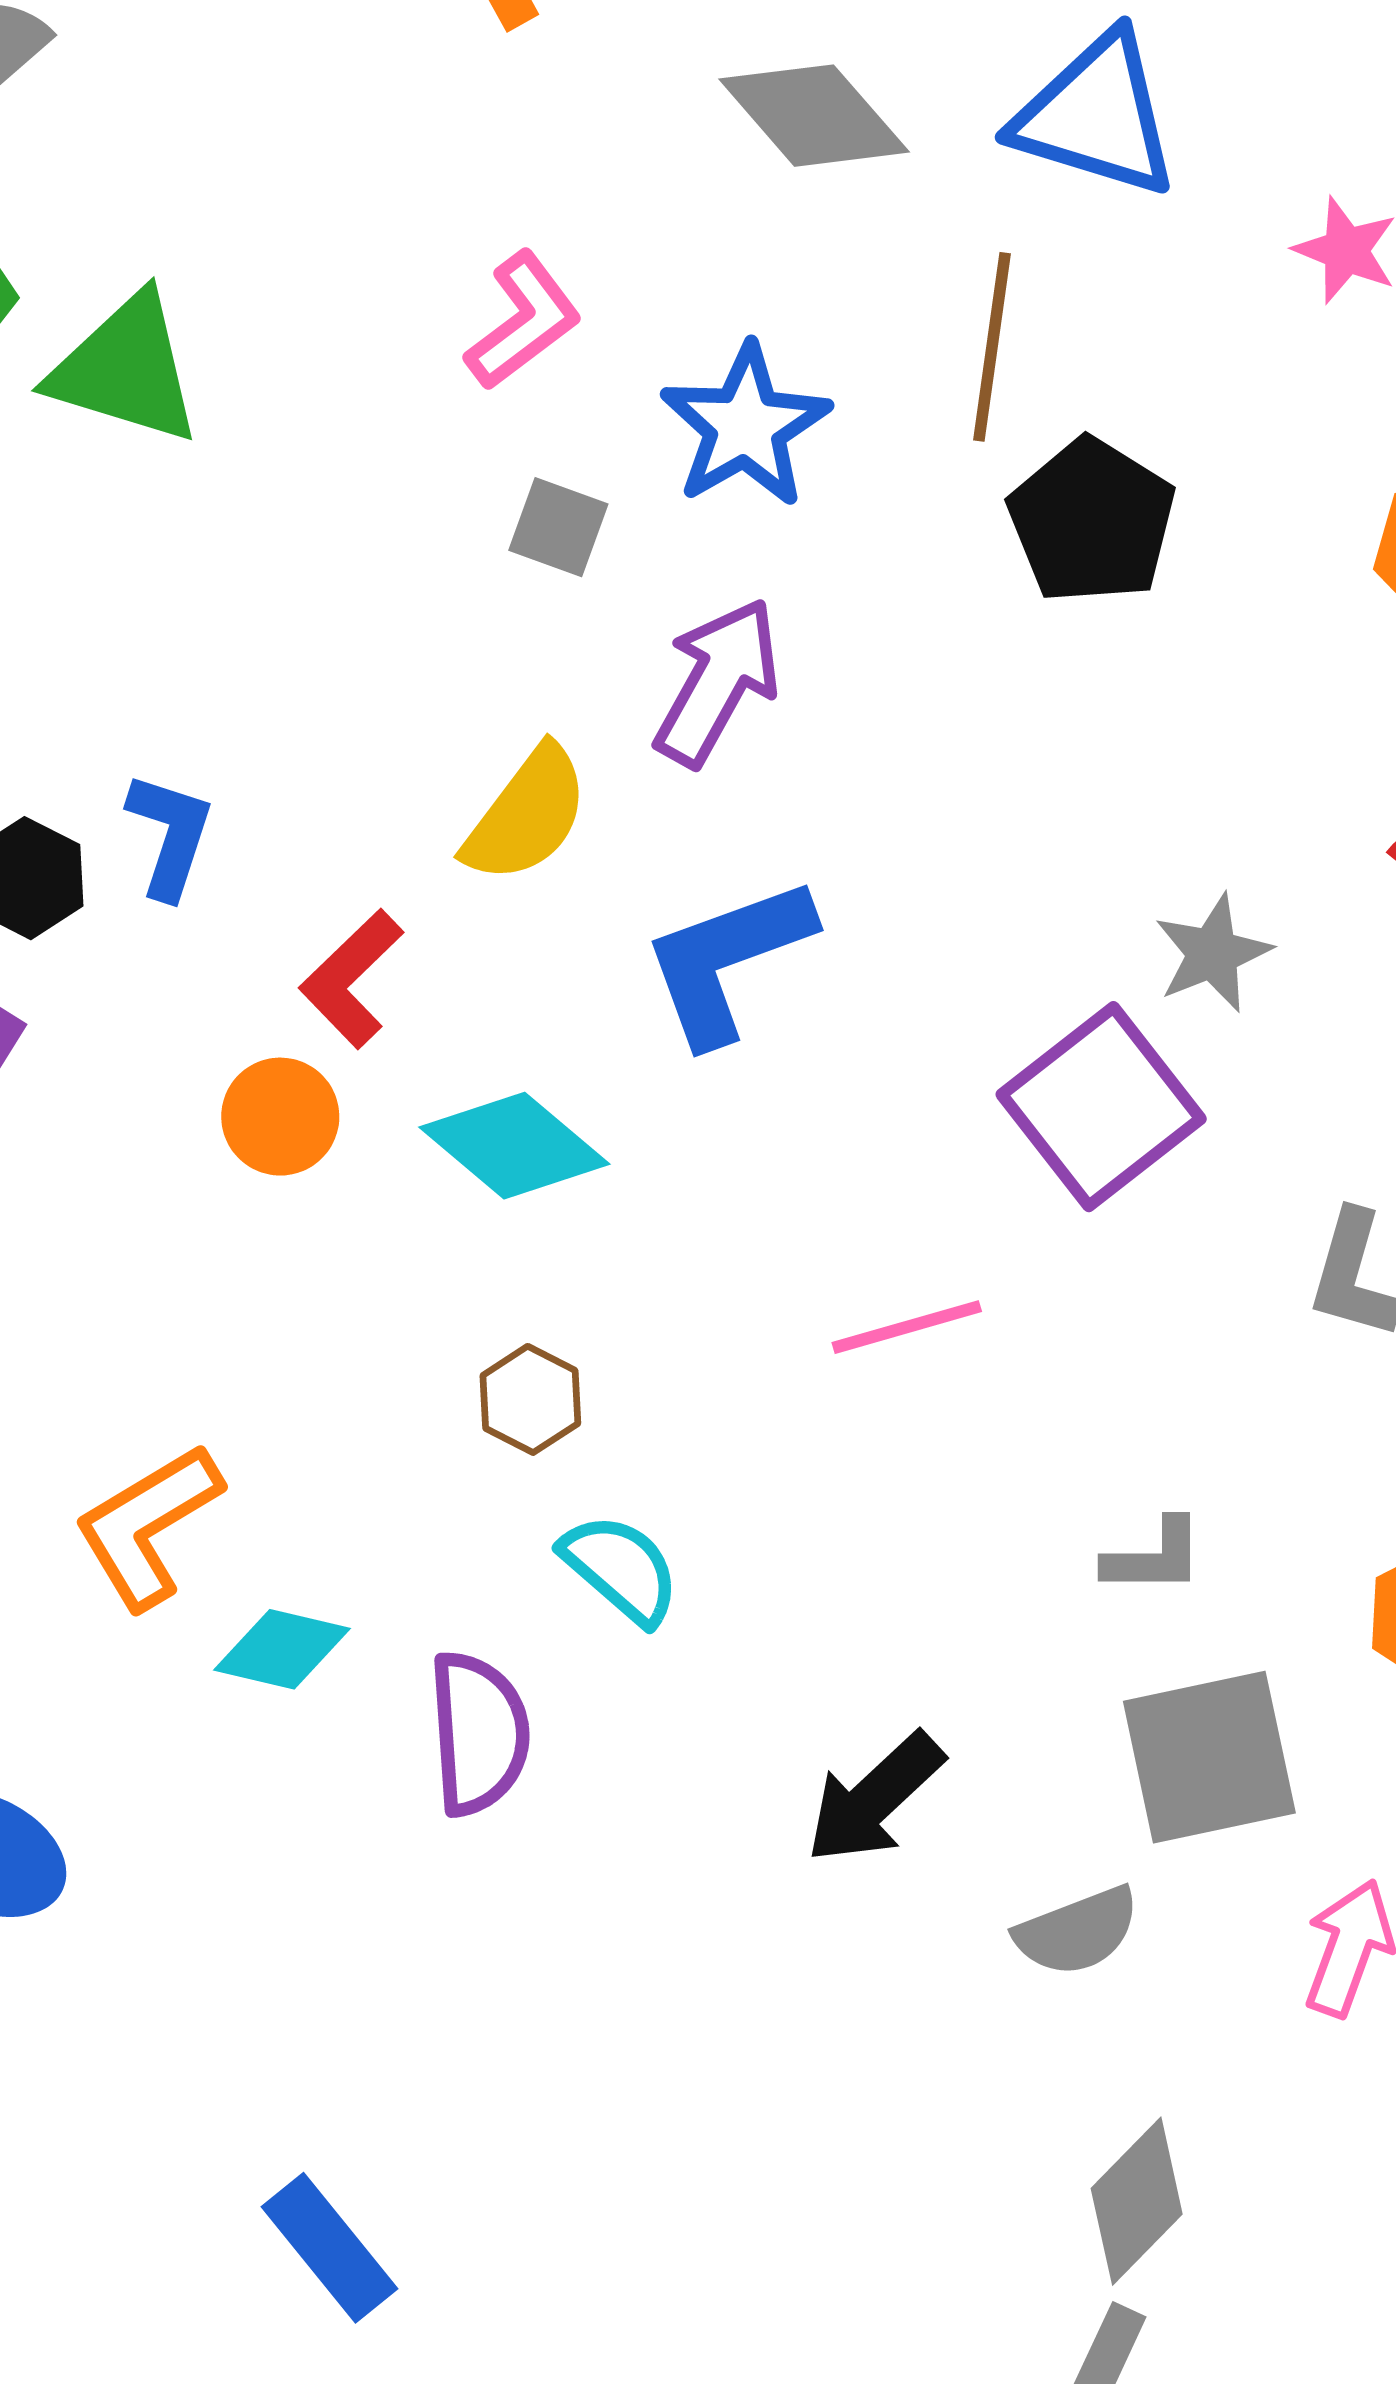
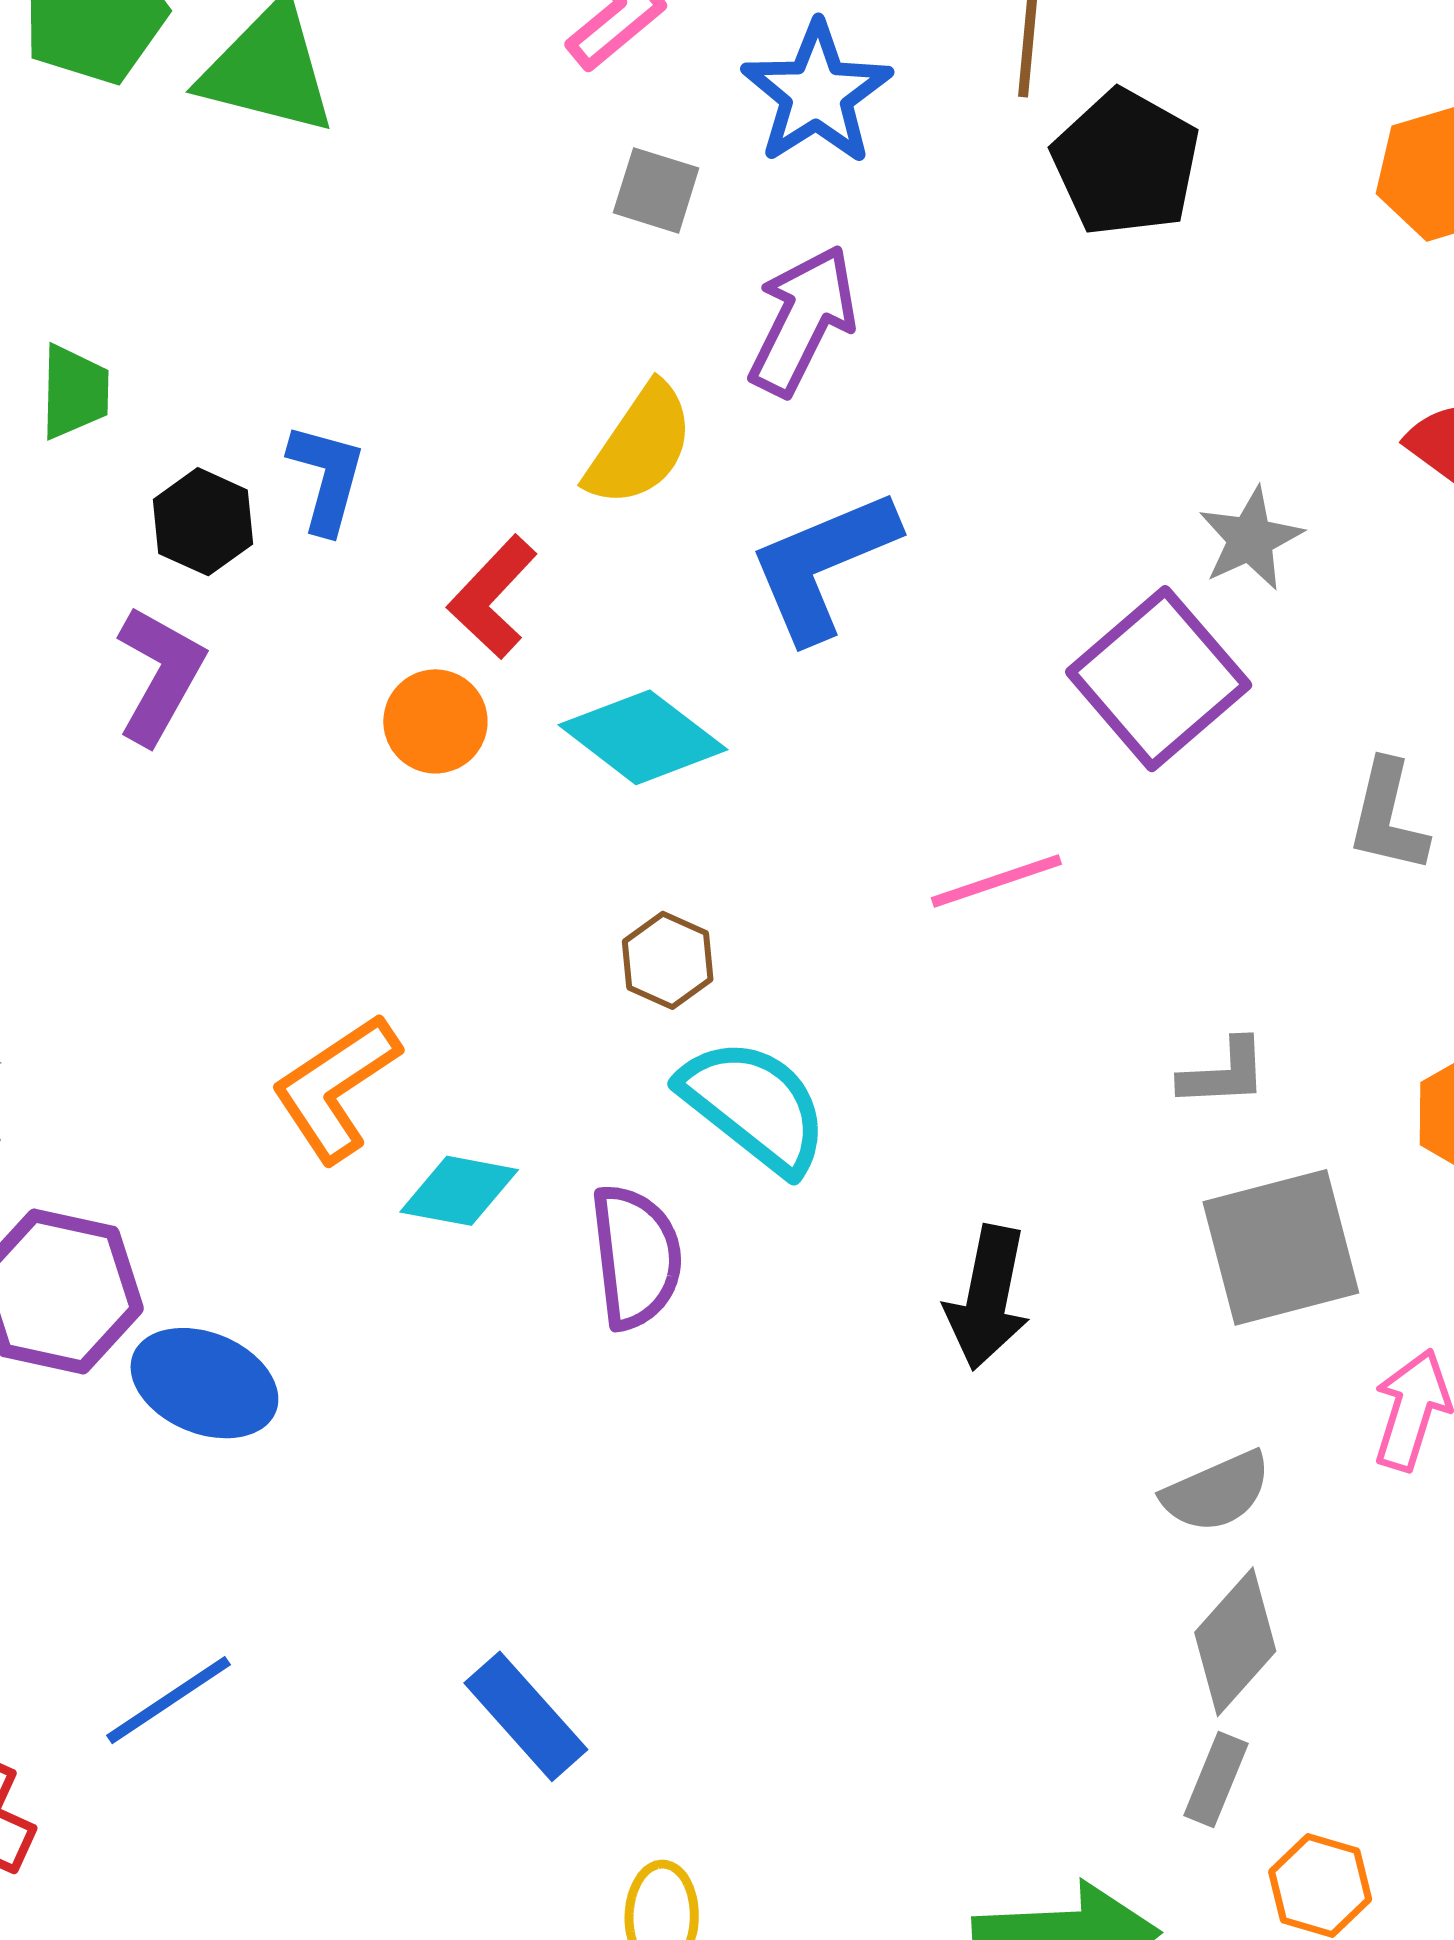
cyan semicircle: (621, 1569) -> (754, 1106), size x1.4
black arrow: (875, 1798) -> (988, 1298), turned -33
gray semicircle: (1077, 1931) -> (1217, 1492), moved

